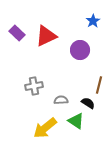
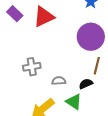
purple circle: (80, 50) -> (91, 37), moved, size x1.4
black semicircle: (88, 103) -> (86, 84), turned -56

